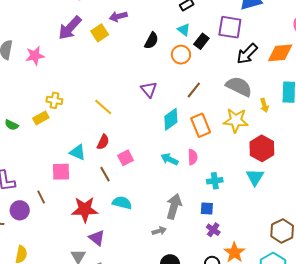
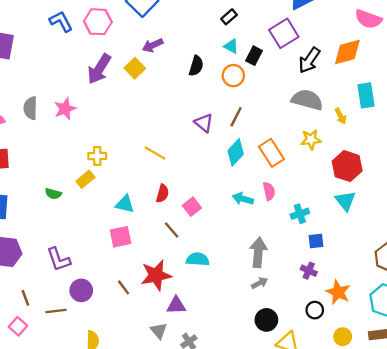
purple square: (230, 27) -> (284, 33), turned -30
brown line: (194, 90) -> (236, 117), moved
yellow star: (236, 120) -> (311, 140), size x0.7
cyan triangle: (78, 152) -> (125, 204), moved
brown line: (41, 197) -> (124, 287), moved
blue square: (207, 209) -> (316, 241), moved
gray arrow: (159, 231) -> (259, 283), moved
purple triangle: (97, 238) -> (176, 305), turned -30

